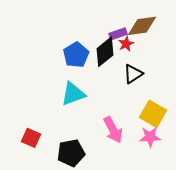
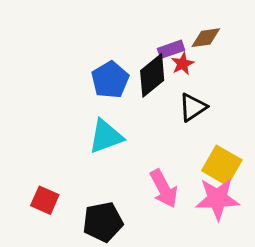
brown diamond: (142, 26) -> (206, 38), size x0.7
pink star: (150, 137) -> (217, 199), size x1.4

